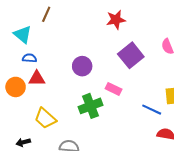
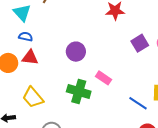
purple square: (131, 55) -> (140, 43), moved, size x0.7
green cross: (91, 106) -> (79, 91), turned 30

